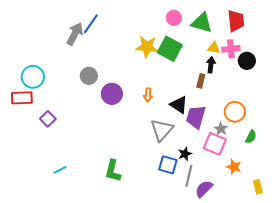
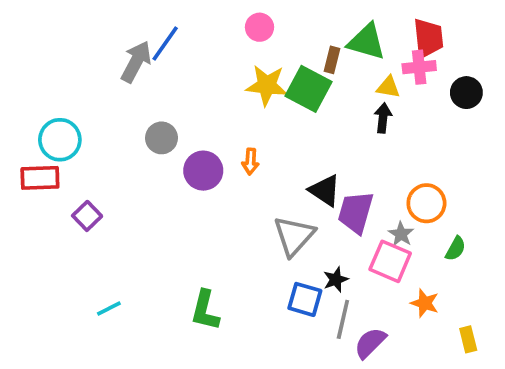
pink circle: (174, 18) -> (260, 27), moved
pink cross: (231, 49) -> (419, 67), moved
black circle: (247, 61) -> (466, 93), moved
brown rectangle: (201, 81) -> (332, 60), moved
orange arrow: (148, 95) -> (250, 162), moved

